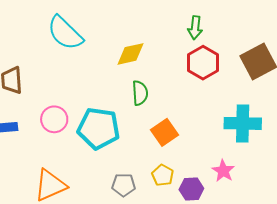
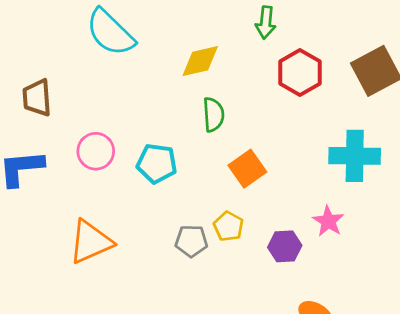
green arrow: (195, 28) -> (266, 23), moved
cyan pentagon: (99, 128) -> (157, 163), size x0.7
yellow pentagon: (163, 175) -> (229, 226), moved

